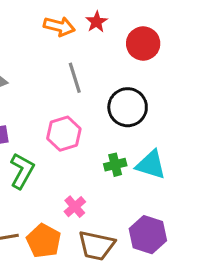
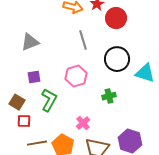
red circle: (143, 44) -> (116, 18), moved
cyan triangle: (151, 165) -> (145, 73), moved

